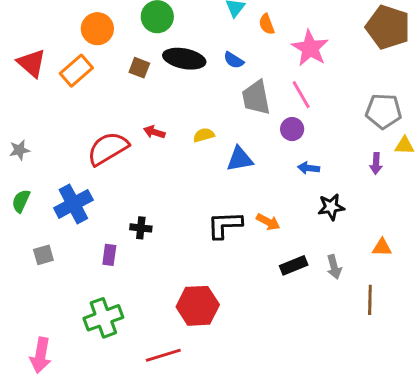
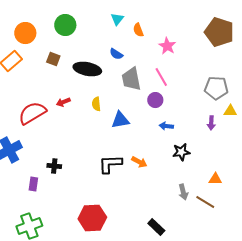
pink star: (310, 48) -> (167, 46), size x0.7
black ellipse: (184, 59) -> (87, 69), moved
red arrow: (154, 132) -> (63, 102), turned -40
yellow semicircle: (204, 135) -> (96, 104), turned -80
black rectangle: (294, 265) -> (156, 227), moved, turned 66
brown line: (370, 300) -> (205, 202), moved, turned -60

